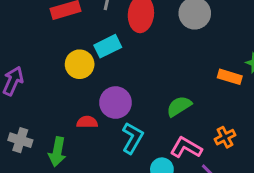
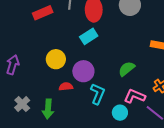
cyan rectangle: (108, 46) -> (89, 36), moved
yellow circle: (80, 64) -> (56, 59), moved
gray cross: (20, 140) -> (22, 104), turned 35

